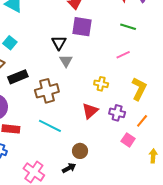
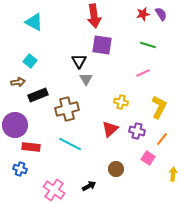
brown circle: (80, 151) -> (116, 169), moved

